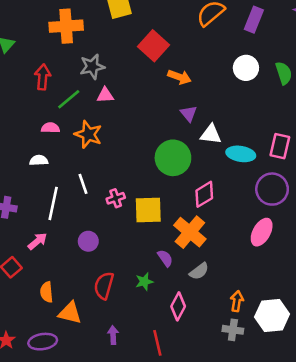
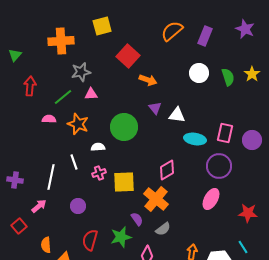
red arrow: (43, 77) -> (30, 86), moved
white triangle: (211, 134) -> (177, 115), moved
green circle: (173, 158) -> (124, 127), moved
white semicircle: (39, 160) -> (98, 147), moved
green star: (144, 282) -> (121, 237), size x1.5

